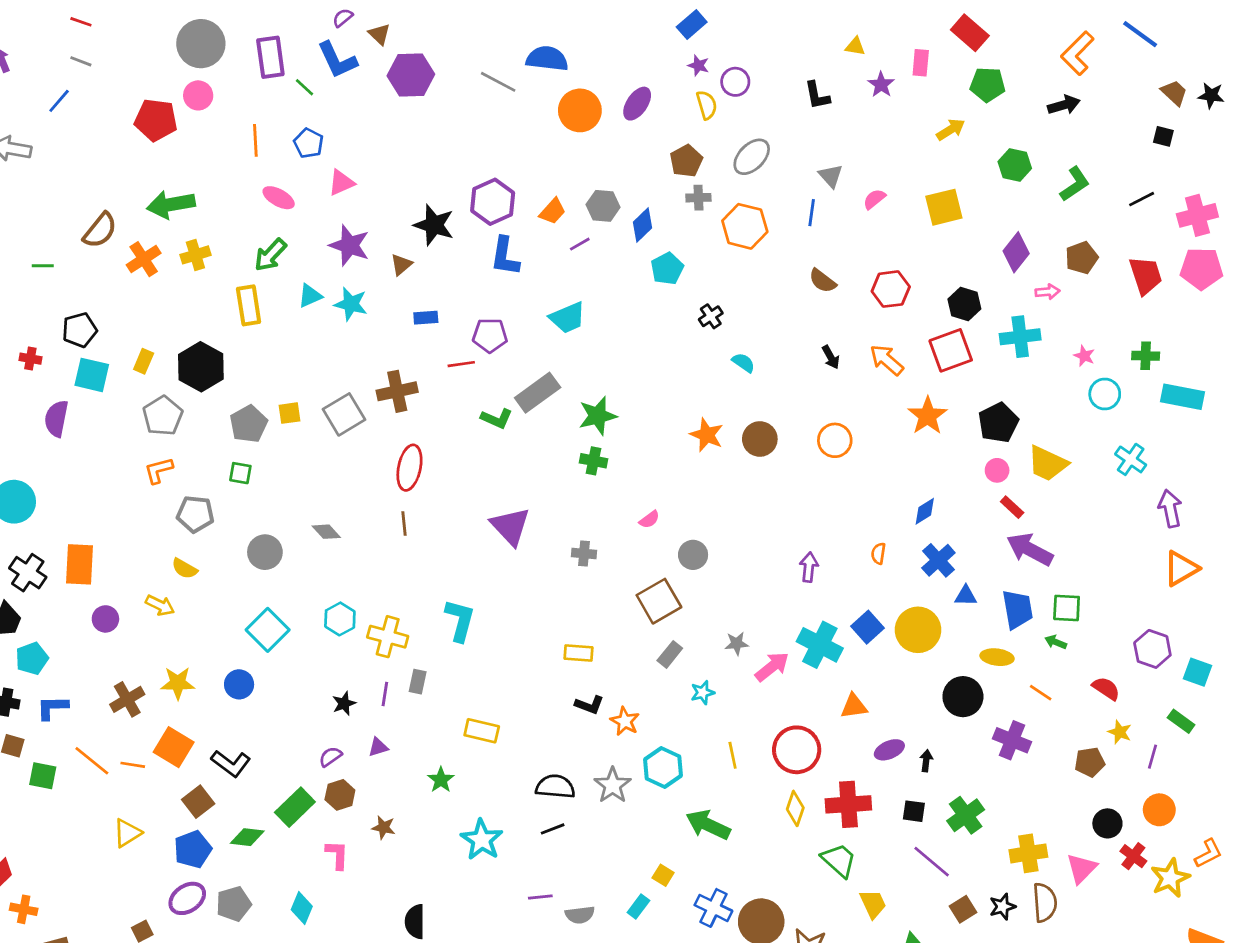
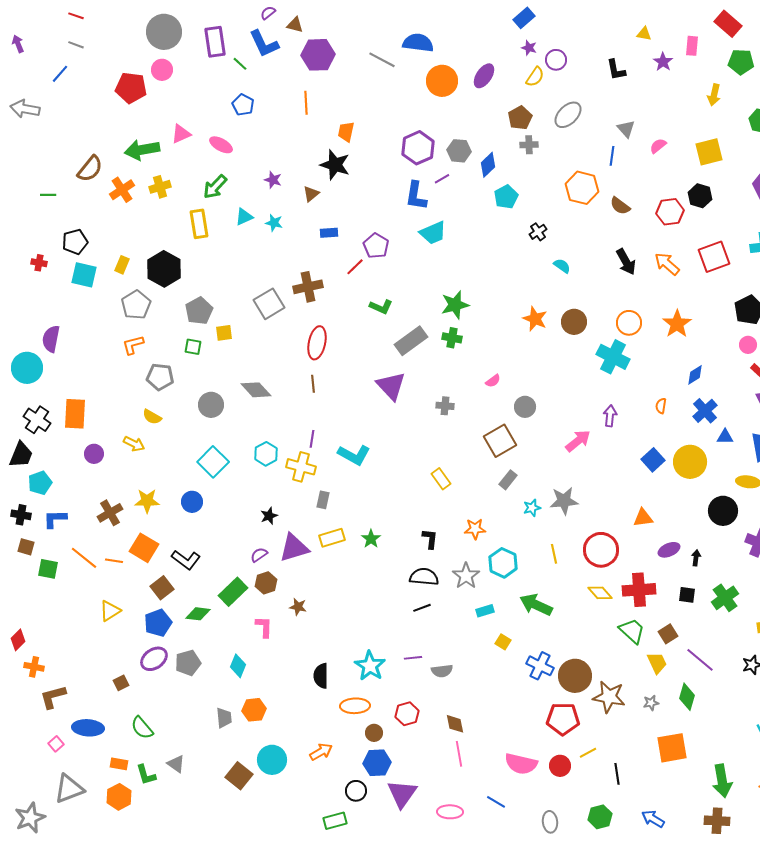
brown triangle: (379, 34) -> (295, 25), turned -30
yellow semicircle: (707, 105) -> (535, 77), turned 50
yellow arrow: (951, 130) -> (714, 95), turned 135
orange line: (255, 140) -> (306, 103), moved
pink triangle: (341, 183) -> (181, 134), moved
purple hexagon: (493, 202) -> (418, 148), moved
orange trapezoid: (553, 211) -> (346, 132), moved, turned 150
orange hexagon: (745, 226) -> (582, 188), moved
purple star: (349, 245) -> (273, 180), size x0.6
blue L-shape: (505, 256) -> (416, 196), moved
cyan star: (351, 304) -> (274, 223), size x0.7
black hexagon: (964, 304) -> (700, 196), moved
purple pentagon: (490, 335) -> (376, 246), turned 30
black arrow: (831, 357) -> (626, 262), size x1.5
red line: (461, 364) -> (355, 267), turned -36
gray rectangle: (538, 393) -> (411, 341), moved
yellow square: (289, 413) -> (224, 333), moved
orange star: (928, 416) -> (677, 324), moved
purple semicircle: (56, 419) -> (51, 339), moved
gray diamond: (326, 532) -> (256, 390), size x1.4
cyan L-shape: (460, 620) -> (354, 455), turned 104
gray star: (737, 643) -> (564, 501), moved, size x1.6
cyan cross: (820, 645) -> (613, 357), moved
yellow rectangle: (579, 653) -> (441, 479), turned 50
pink arrow: (772, 667) -> (578, 441), moved
purple line: (385, 694) -> (312, 439), moved
black L-shape: (589, 705) -> (430, 539), moved, turned -105
orange star: (625, 721) -> (475, 529), turned -30
yellow rectangle: (482, 731) -> (332, 538), moved, turned -30
purple triangle: (378, 747) -> (294, 548), size x2.0
green star: (441, 780) -> (371, 539), moved
yellow diamond: (795, 808) -> (600, 593), turned -60
cyan star: (482, 840) -> (370, 666), moved
purple line: (932, 862) -> (700, 660), moved
cyan rectangle: (638, 907) -> (485, 611), moved, turned 36
brown square: (963, 909) -> (668, 634), moved

